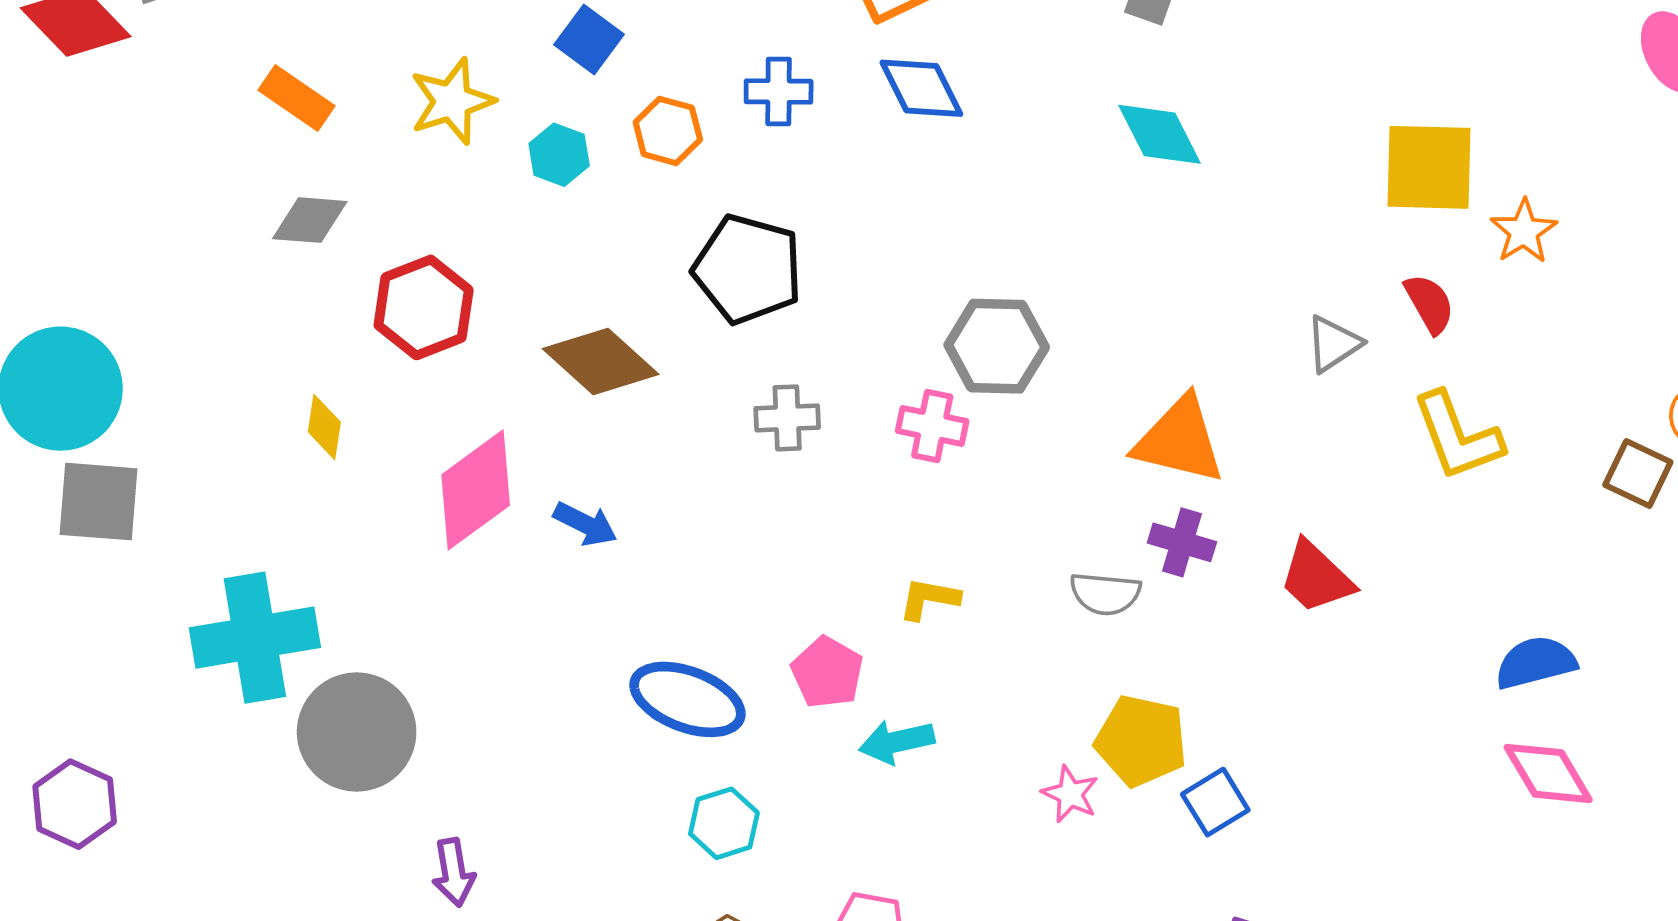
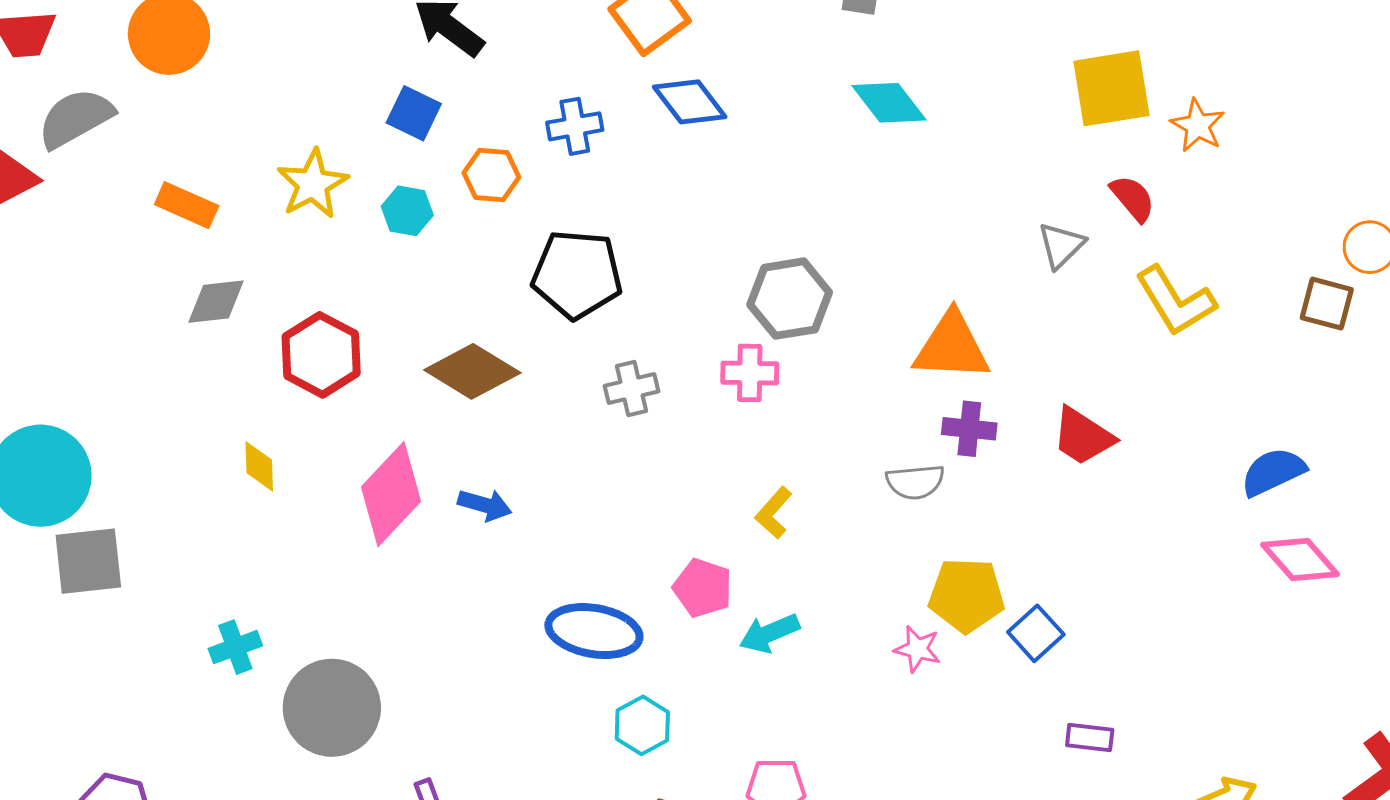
yellow L-shape: (929, 599) -> (774, 513), turned -48
cyan cross: (255, 638) -> (235, 647), size x0.5

